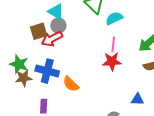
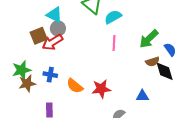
red star: (112, 61) -> (101, 89), moved
green star: (19, 64) -> (22, 70), turned -30
blue cross: (47, 71) -> (50, 75), size x0.6

